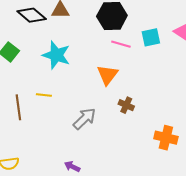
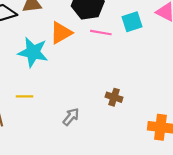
orange triangle: (107, 75) -> (61, 33), moved, turned 30
gray arrow: (85, 119) -> (71, 117), size x0.7

